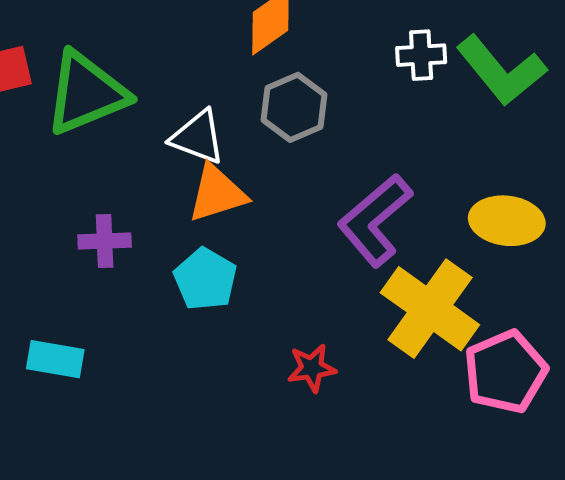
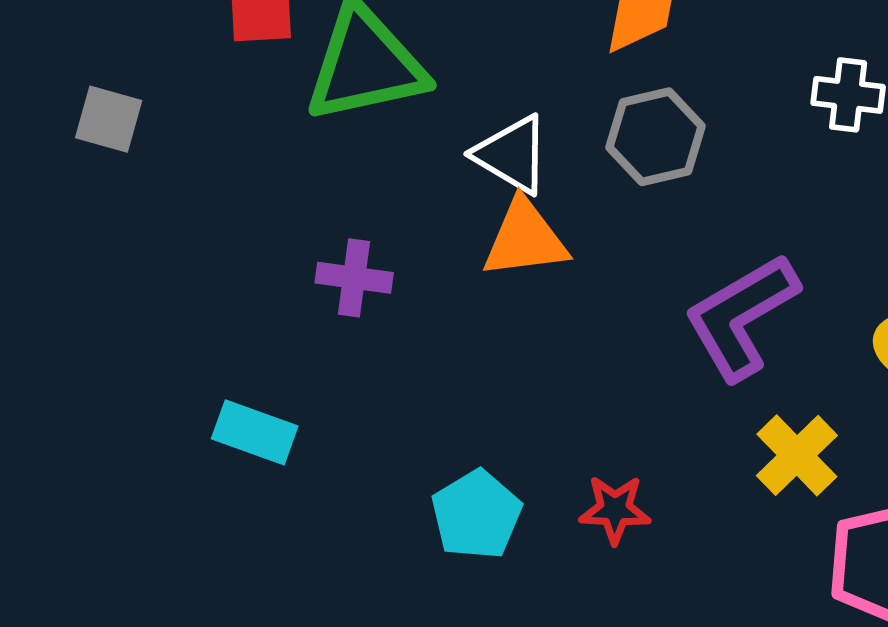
cyan pentagon: (205, 279) -> (476, 515), moved
yellow cross: (430, 309) -> (797, 455), size x0.6

